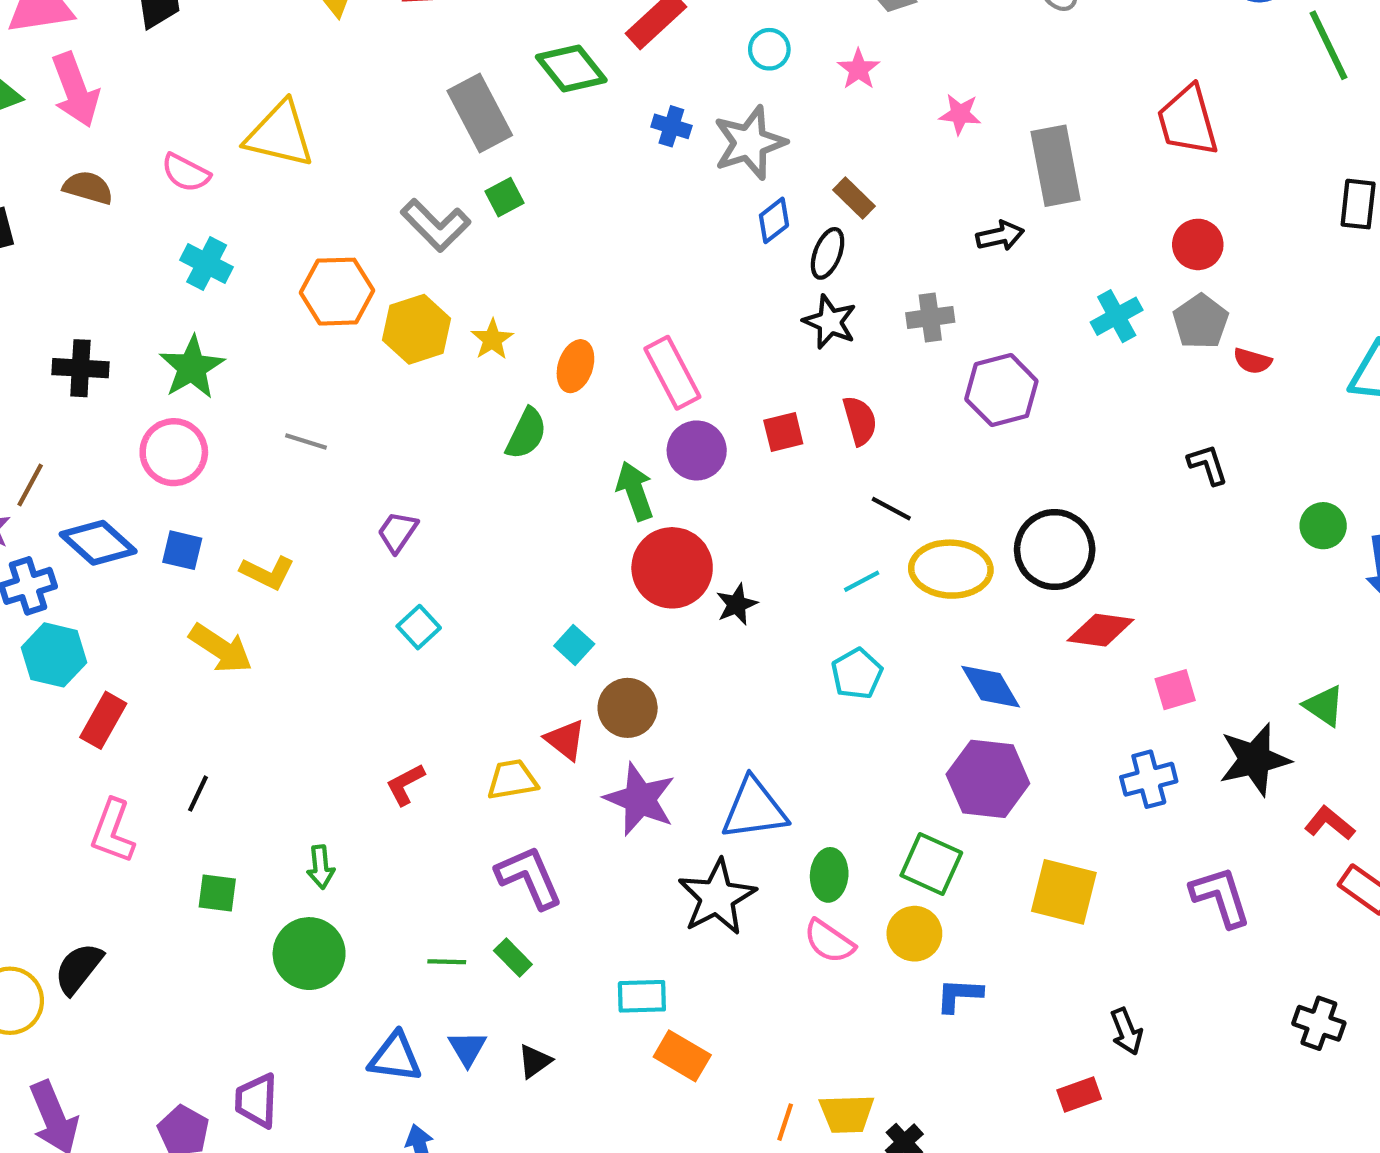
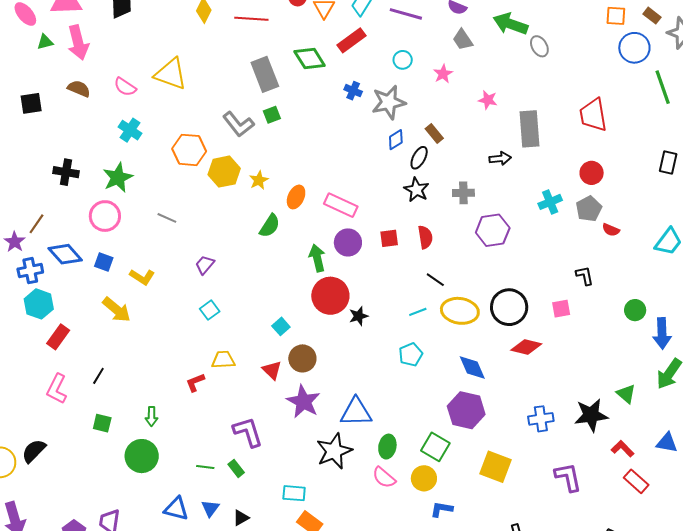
pink rectangle: (672, 373) -> (341, 205), turned -44
pink square: (1175, 690) -> (561, 309), moved
yellow trapezoid: (512, 780) -> (223, 360), moved

